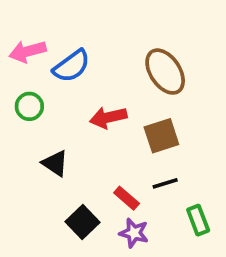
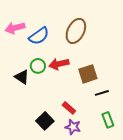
brown ellipse: (165, 72) -> (76, 31), moved, turned 60
green circle: (29, 106) -> (38, 66), moved
black triangle: (55, 163) -> (22, 77), moved
black line: (165, 183) -> (102, 93), moved

